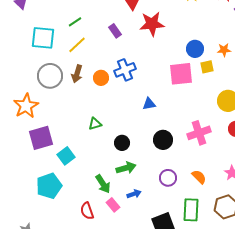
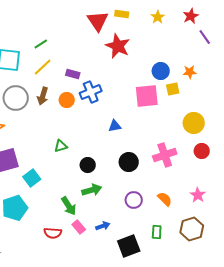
red star: (152, 24) -> (118, 46), turned 30
purple rectangle: (115, 31) -> (73, 74), moved, turned -40
blue arrow: (134, 194) -> (103, 226), moved
green rectangle: (191, 210) -> (157, 232), size x0.6
red semicircle: (87, 211) -> (53, 233), turned -66

